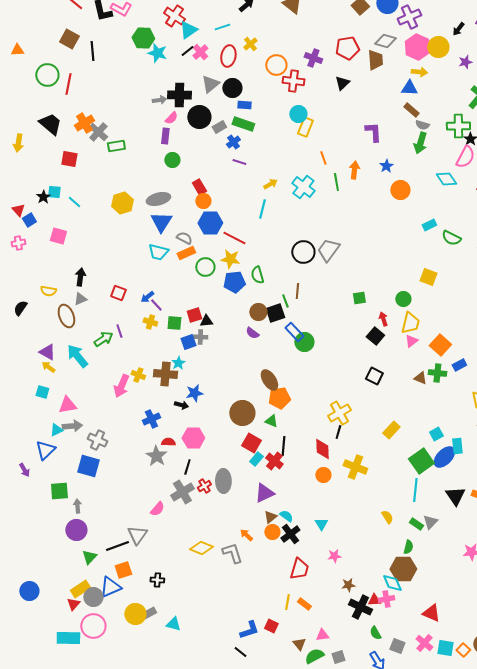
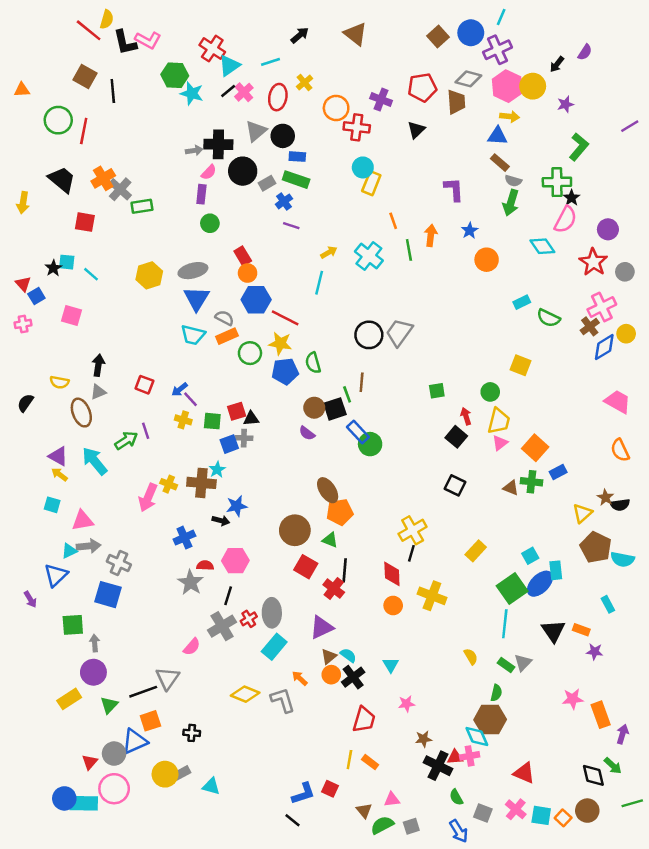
cyan rectangle: (256, 459) -> (274, 647), moved, size x1.5
yellow rectangle: (80, 589) -> (69, 699), moved
blue circle: (29, 591) -> (64, 798), moved

